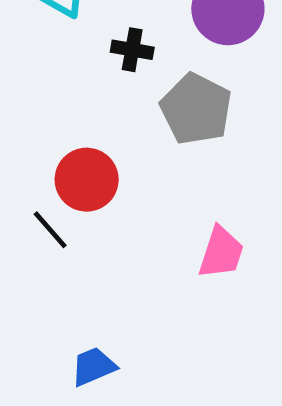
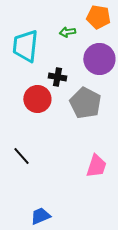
red circle: (87, 180) -> (37, 99), moved

